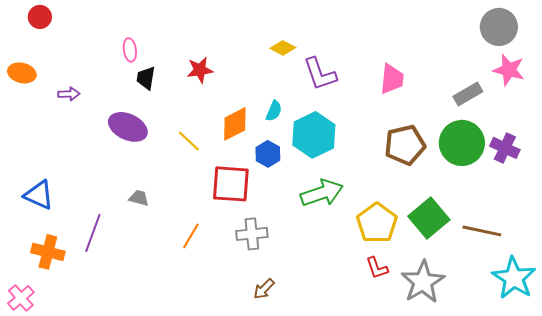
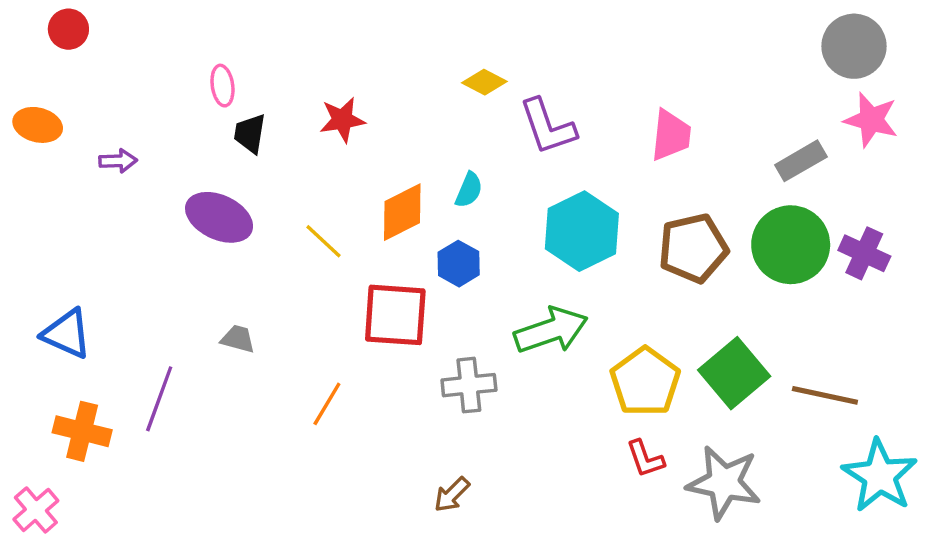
cyan hexagon: (314, 135) -> (582, 231), moved
gray cross: (252, 234) -> (469, 385), moved
gray star: (423, 282) -> (724, 483), turned -30

